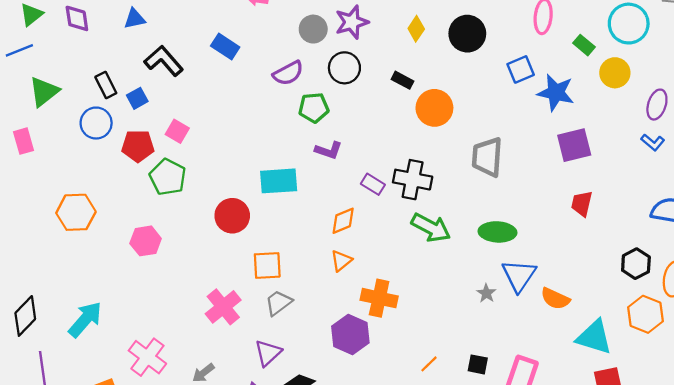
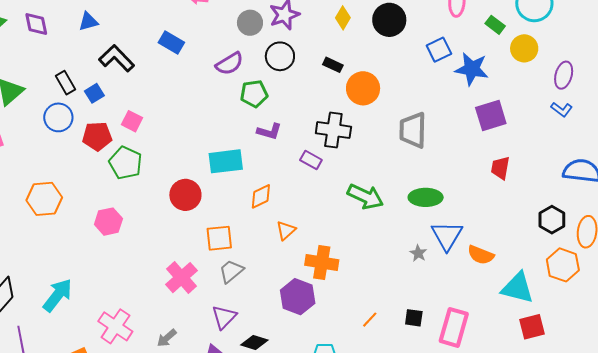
black cross: (413, 180) -> (333, 130), moved
orange diamond: (343, 221) -> (261, 196), moved

